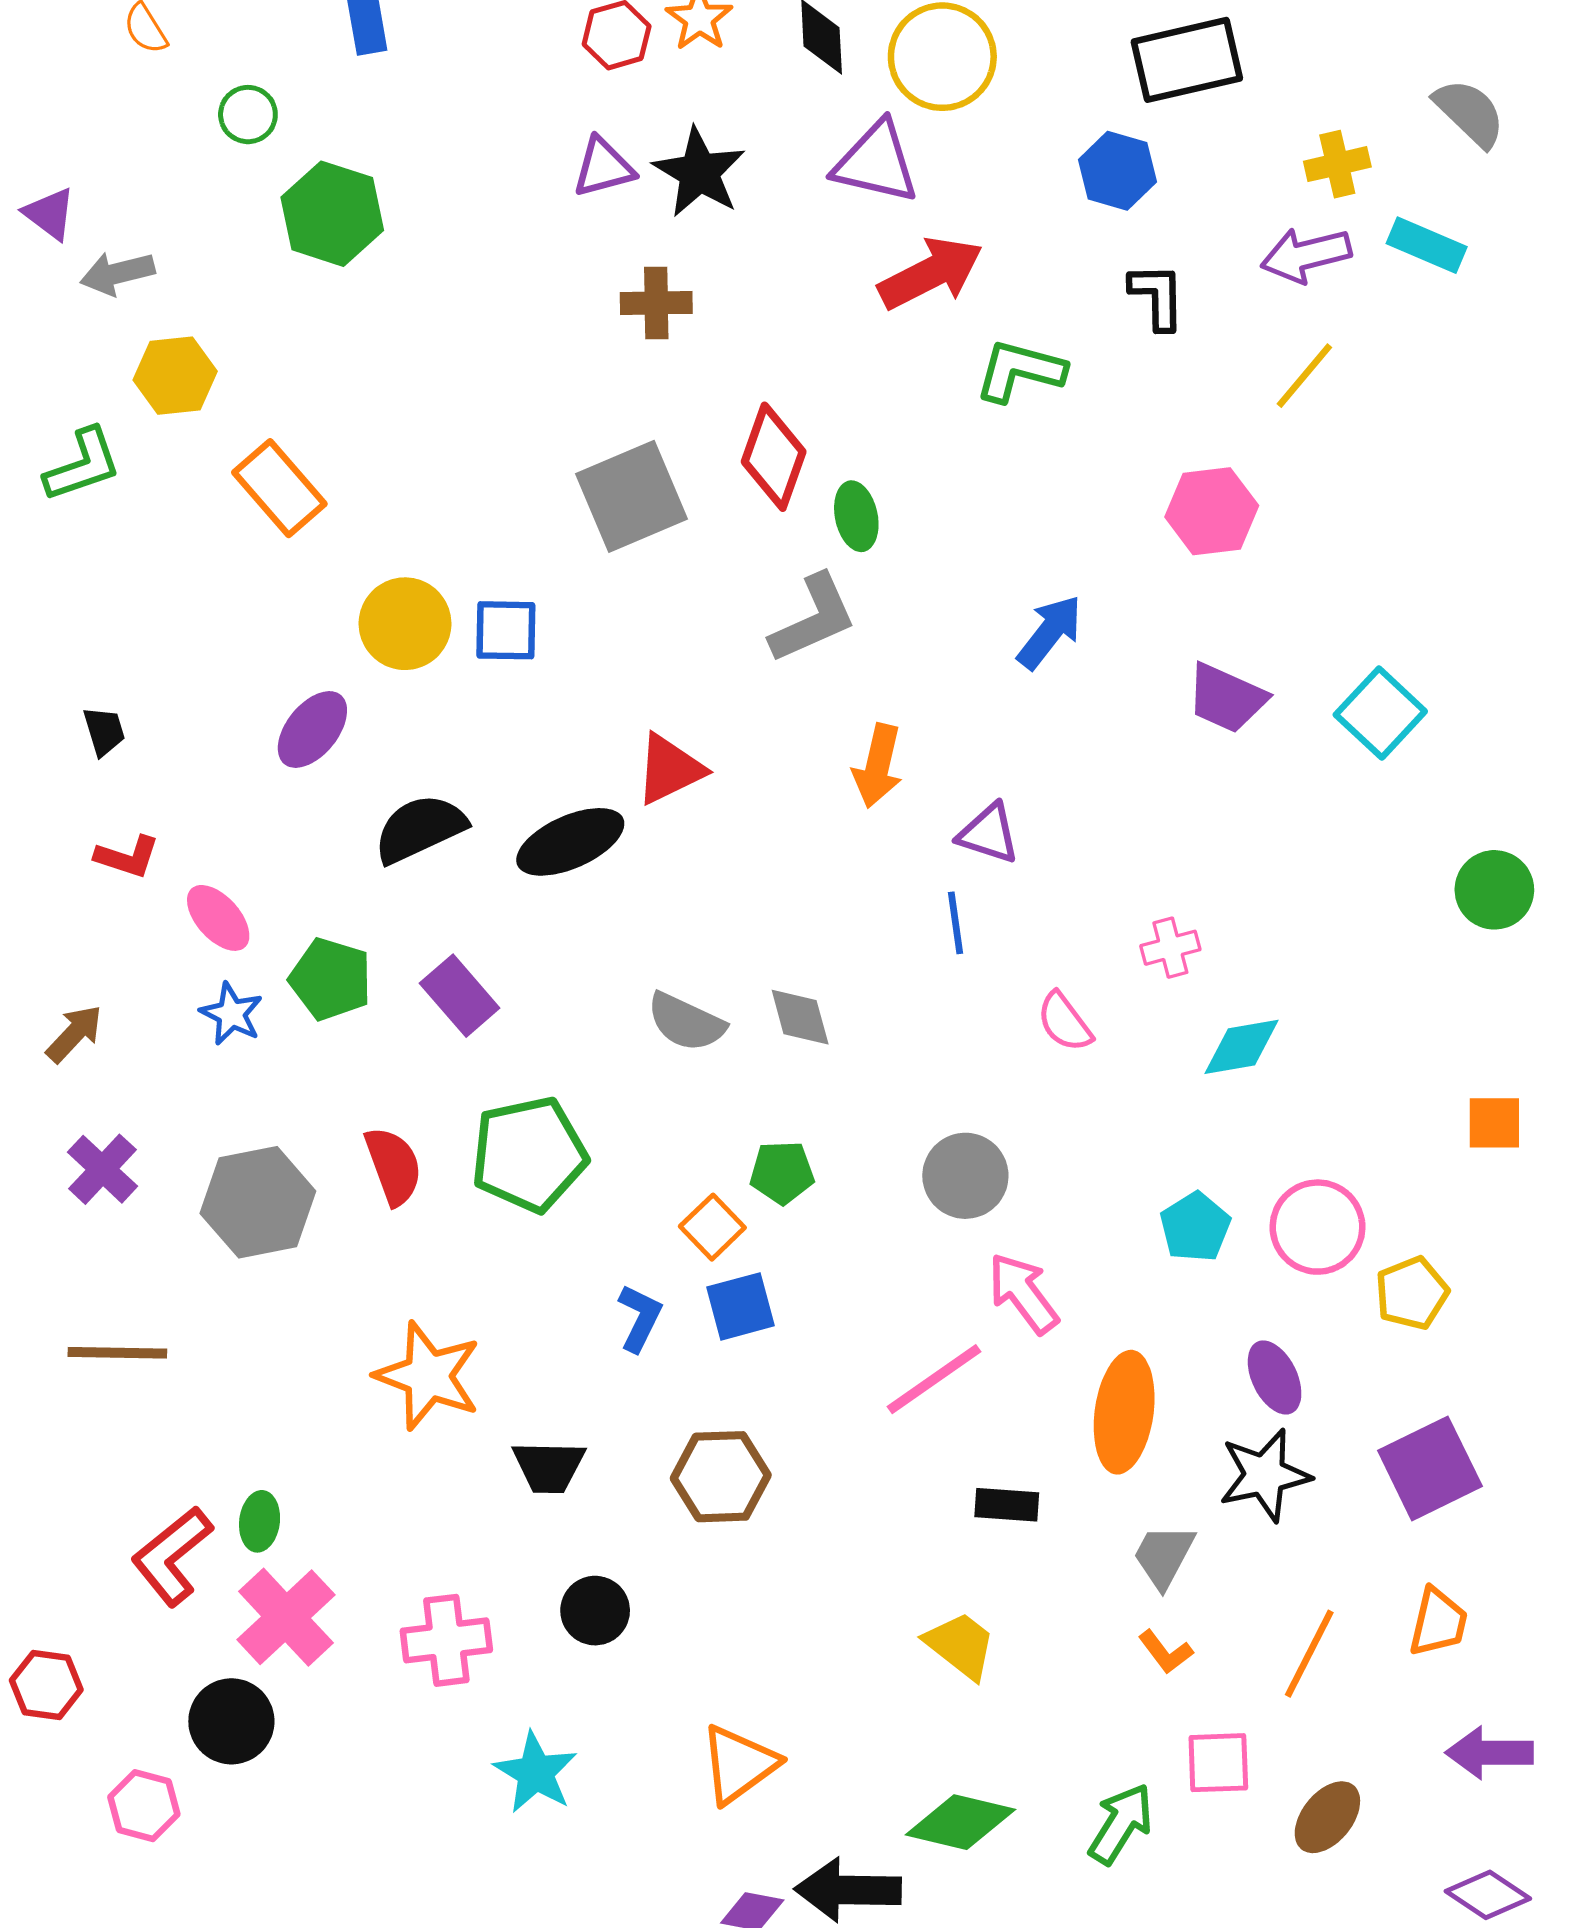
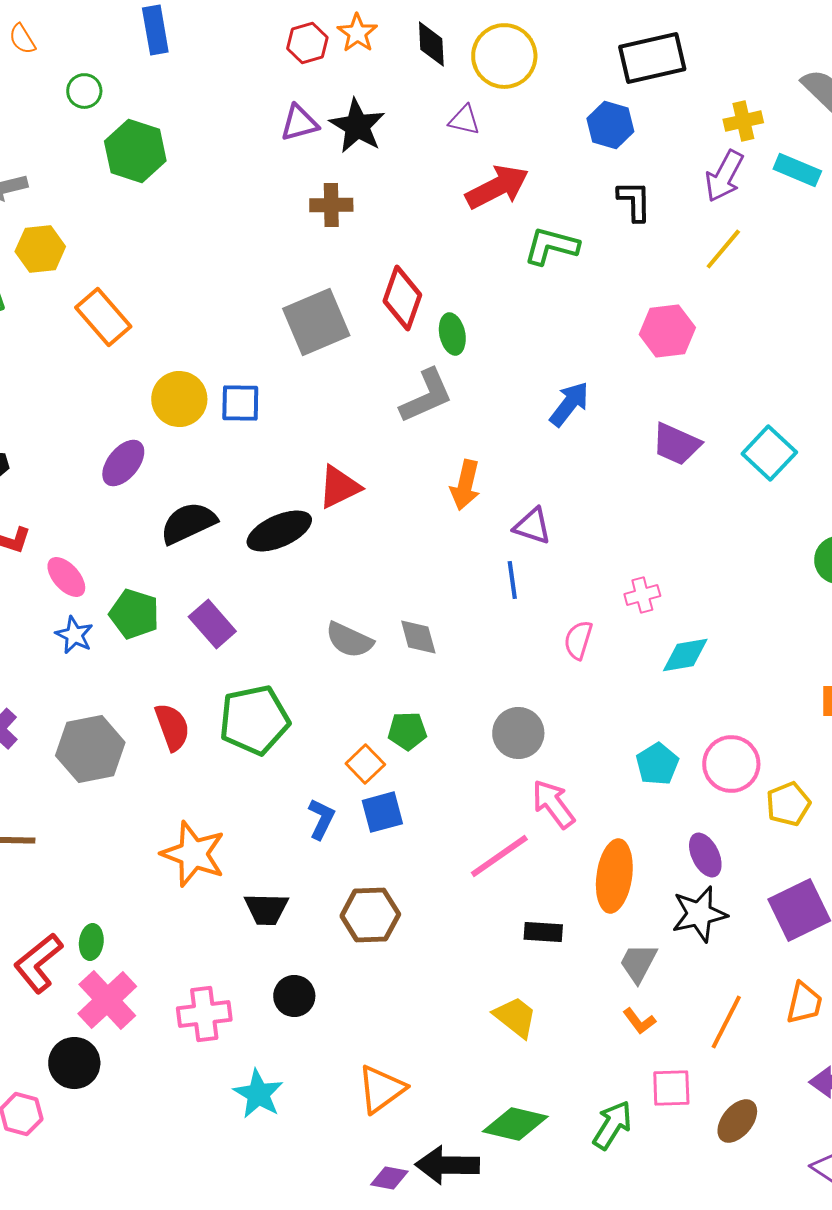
purple triangle: (876, 162) -> (464, 120), size x0.6
purple arrow: (1306, 255) -> (724, 176), turned -48
pink semicircle: (1065, 1022) -> (578, 640), turned 54

